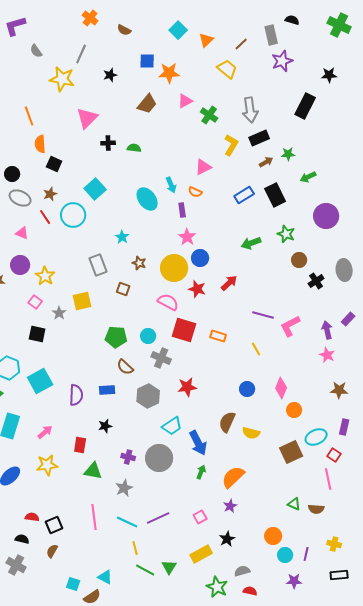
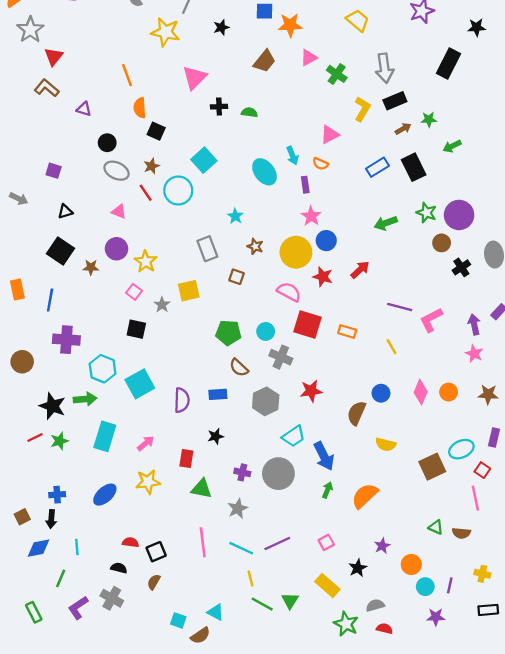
purple circle: (326, 216) -> (459, 215), moved
orange circle: (294, 410) -> (449, 392), moved
brown semicircle: (227, 422) -> (357, 413), moved
purple star: (230, 506) -> (382, 546), moved
yellow rectangle: (201, 554) -> (327, 585), turned 70

